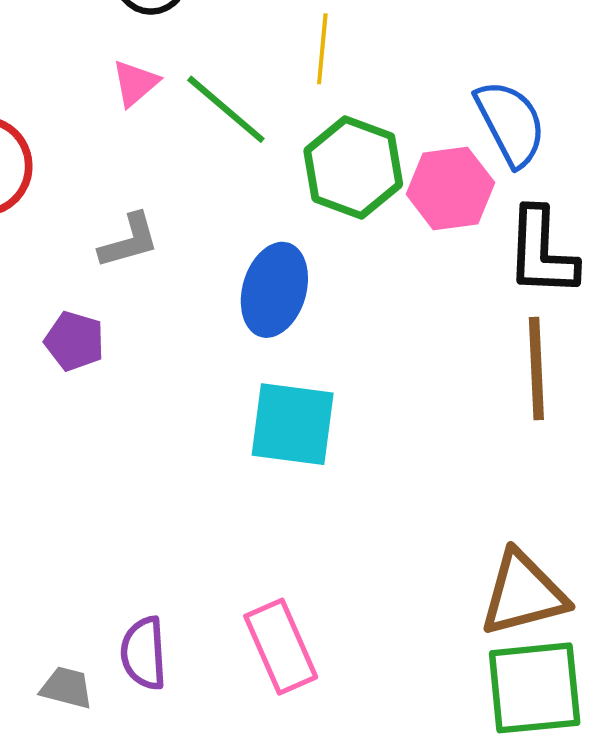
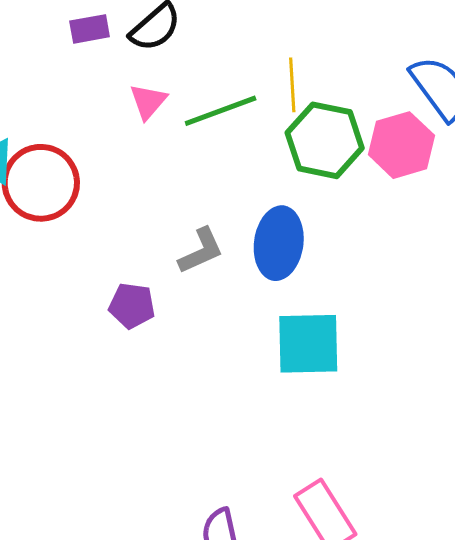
yellow line: (322, 49) -> (292, 85), moved
green line: (226, 109) -> (221, 111), turned -52
gray L-shape: (129, 241) -> (201, 251), moved

